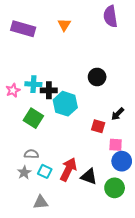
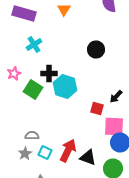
black circle: (97, 77) -> (96, 50), moved
cyan cross: (33, 84) -> (34, 44), moved, turned -35
green square: (33, 118) -> (33, 90), moved
pink square: (116, 145) -> (114, 126), size x1.5

